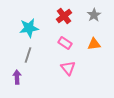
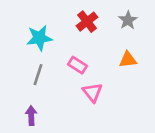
pink rectangle: (65, 43) -> (78, 65), moved
purple arrow: (17, 77) -> (31, 116), moved

